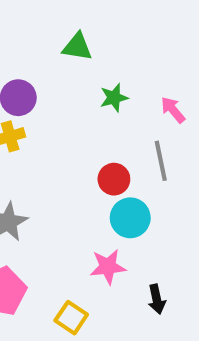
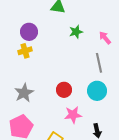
red circle: (114, 179) -> (64, 90), moved
cyan circle: (130, 218) -> (97, 91), moved

